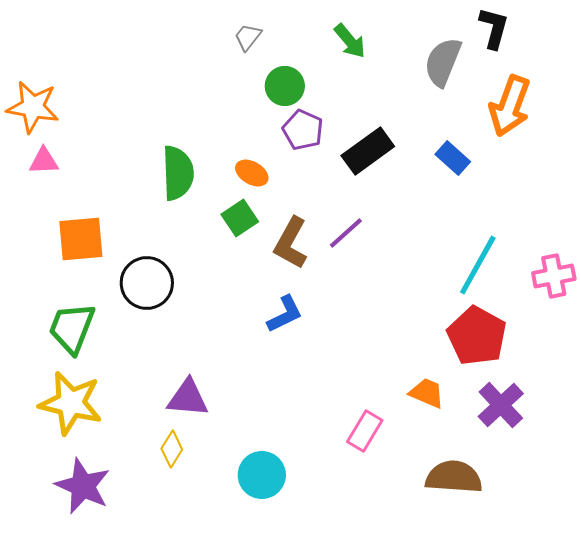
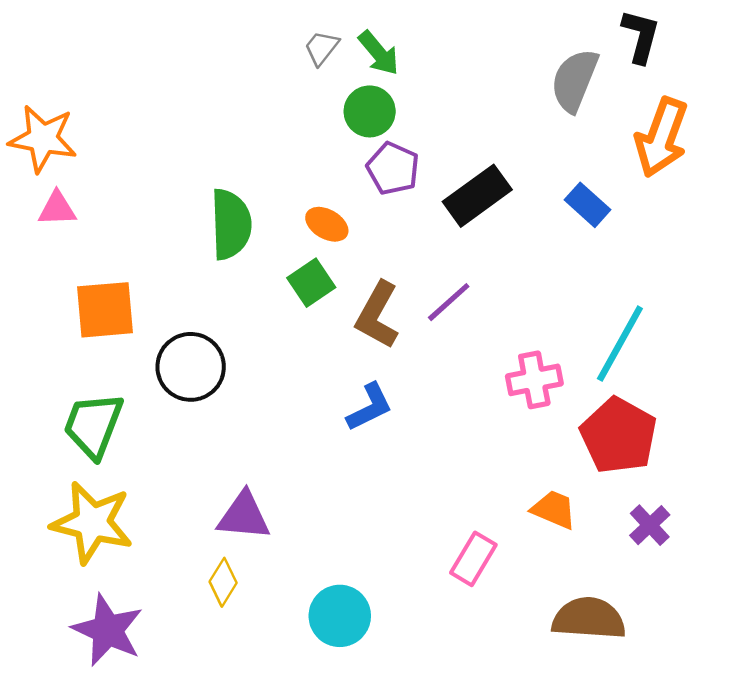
green arrow: (350, 41) -> (379, 53), moved
pink cross: (554, 276) -> (534, 380), moved
purple cross: (501, 405) -> (650, 525), size x0.7

